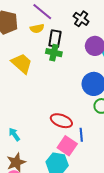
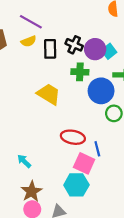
black cross: (81, 19) -> (74, 45), moved
green cross: (54, 53) -> (80, 72), moved
yellow trapezoid: (22, 63) -> (49, 94), moved

